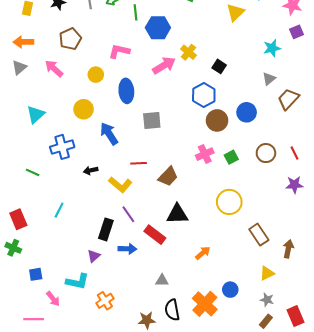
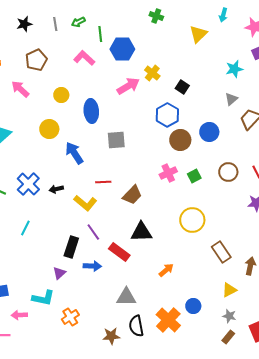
pink L-shape: (119, 51) -> (84, 58), moved, turned 30
blue cross: (62, 147) -> (28, 184), moved, turned -30
gray triangle: (162, 280) -> (126, 297), size x1.5
pink arrow: (53, 299) -> (19, 315), turned 126

